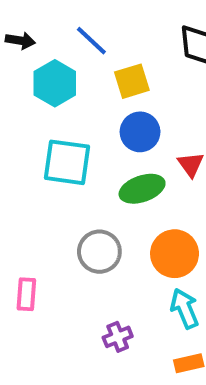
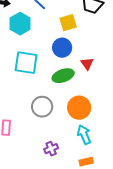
yellow square: (132, 81) -> (68, 23), moved

